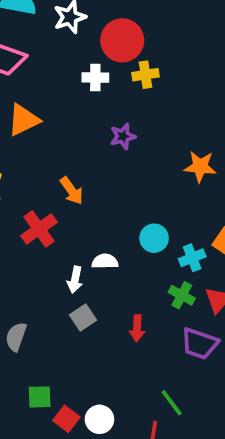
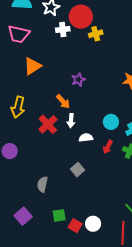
white cross: (95, 77) -> (63, 29), moved
purple star: (123, 136) -> (78, 80), moved
white arrow: (75, 280) -> (71, 121), moved
red arrow: (137, 328) -> (108, 147), moved, turned 32

